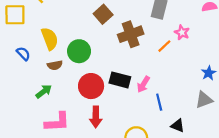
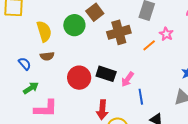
green circle: (79, 51) -> (74, 25), moved
blue semicircle: (23, 54) -> (25, 64), moved
green arrow: (44, 91) -> (31, 88), moved
red arrow: (96, 117) -> (102, 110), moved

